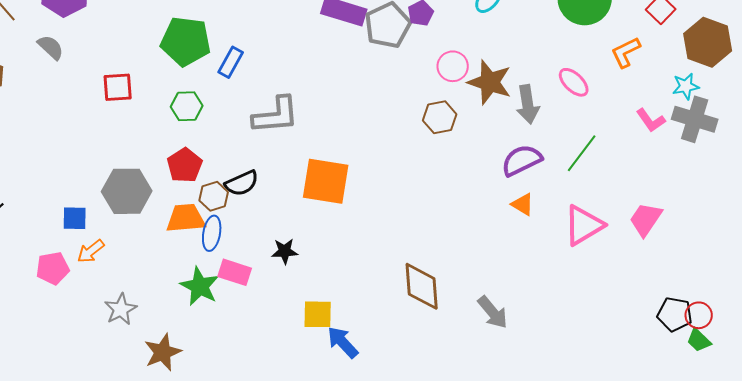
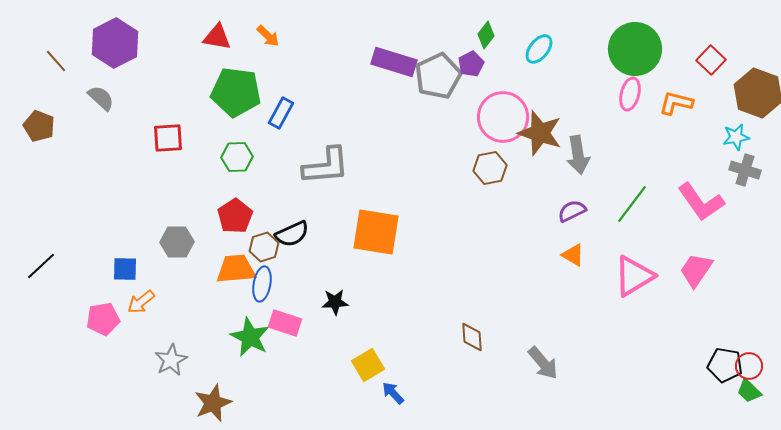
orange L-shape: (626, 52) -> (676, 103), turned 40
pink circle: (453, 66) -> (503, 117), size x1.6
pink ellipse: (574, 82) -> (630, 94), moved, turned 60
gray cross: (695, 119) -> (745, 170), size x0.7
pink L-shape: (651, 120) -> (701, 202), moved, size x1.6
purple semicircle: (522, 160) -> (572, 211), size x0.7
gray hexagon: (127, 191) -> (177, 242), size x0.7
brown diamond: (422, 286) -> (472, 337), size x0.6
yellow square: (318, 314) -> (368, 365), turned -32
blue arrow: (343, 342) -> (393, 393), size x0.7

